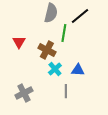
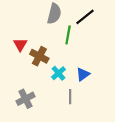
brown cross: (47, 50) -> (39, 56), moved
blue triangle: (78, 70) -> (83, 74), turned -40

